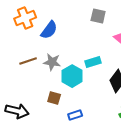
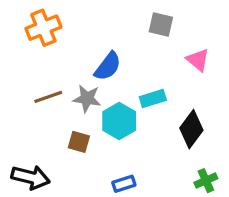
blue semicircle: (49, 30) -> (108, 66), moved
brown square: (54, 98) -> (79, 142), moved

